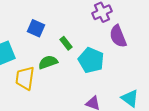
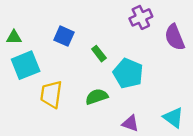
purple semicircle: (118, 36) -> (175, 37), moved
green semicircle: (48, 62) -> (97, 97), moved

